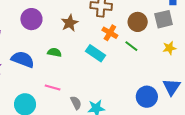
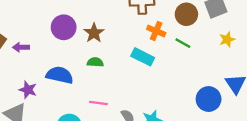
brown star: (70, 23) -> (94, 33), moved

